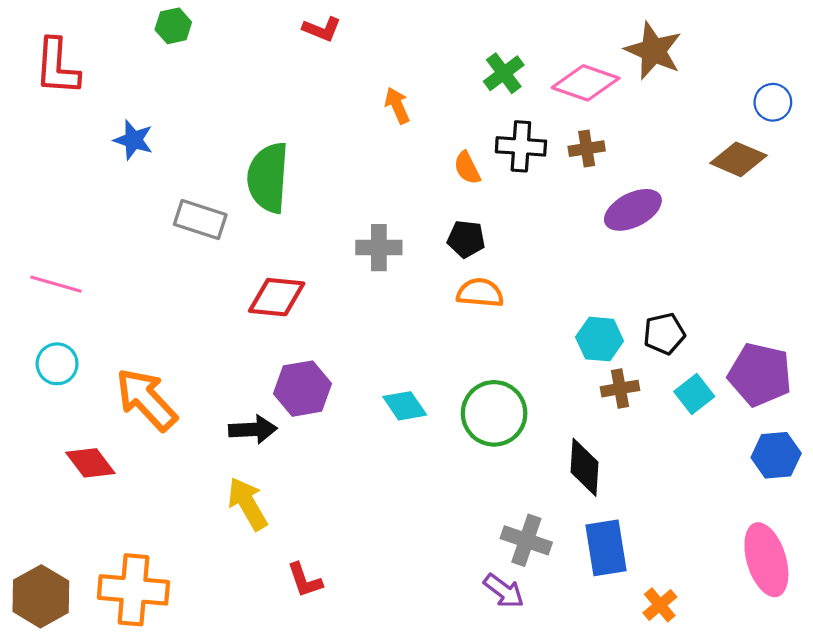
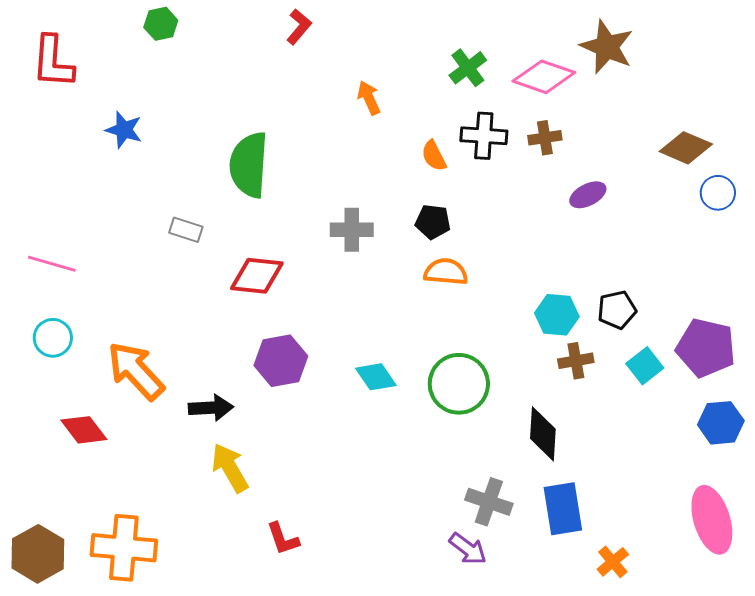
red L-shape: (322, 29) -> (299, 27), turned -72
blue circle: (773, 102) -> (718, 193), moved
purple ellipse: (633, 210) -> (588, 195), size x0.7
gray rectangle: (200, 220) -> (186, 230), moved, size x0.7
black arrow: (253, 429) -> (211, 408), moved

